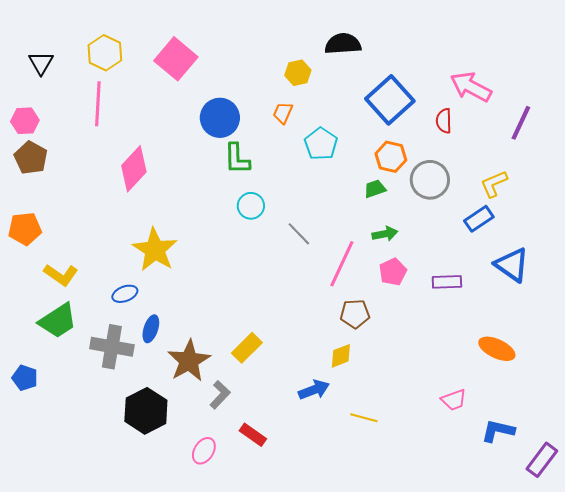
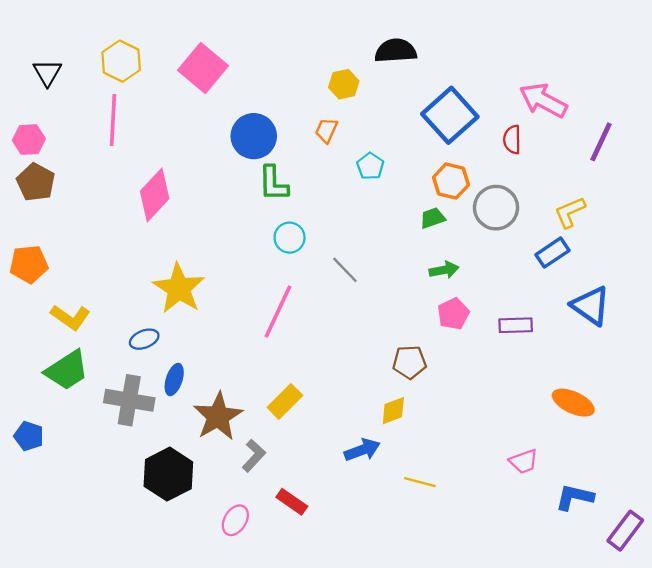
cyan pentagon: (321, 144) -> (370, 166), size x0.7
pink line: (342, 264) -> (278, 311), moved

